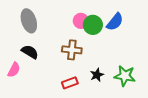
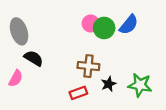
gray ellipse: (29, 21) -> (19, 31), moved
brown cross: (72, 50) -> (88, 66), moved

